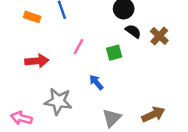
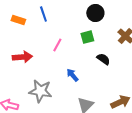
black semicircle: (133, 31) -> (103, 59), moved
green square: (114, 53) -> (87, 37), moved

